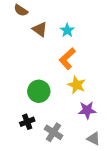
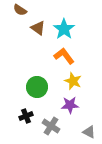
cyan star: (67, 30) -> (64, 29), size x1.5
orange L-shape: (67, 59) -> (64, 56), turned 95
purple star: (87, 110) -> (70, 105), moved

